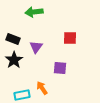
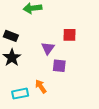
purple triangle: (36, 47) -> (48, 48), moved

